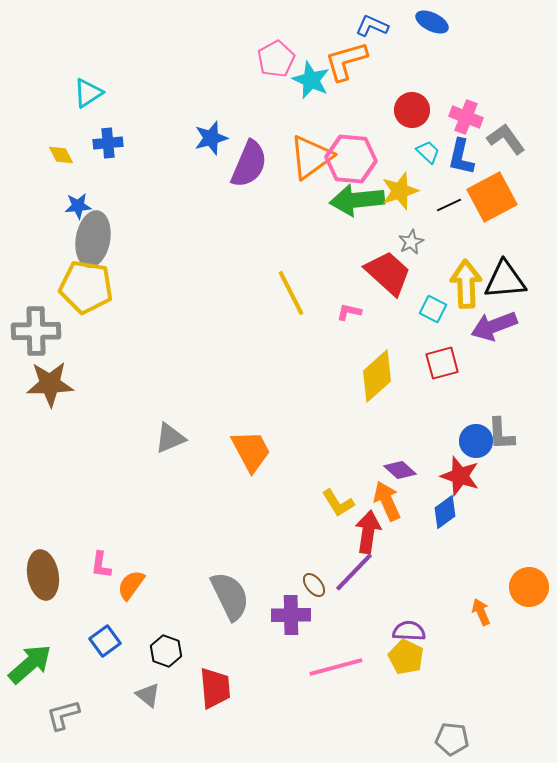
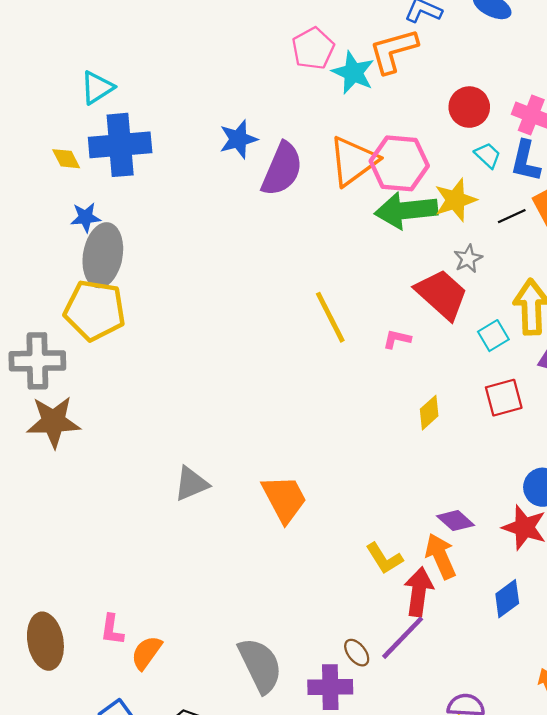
blue cross: (108, 143) -> (120, 145), size x1.8
cyan square: (433, 309) -> (493, 336), turned 32
yellow diamond: (377, 376) -> (429, 413), size x0.6
blue diamond: (445, 512) -> (507, 599), moved

